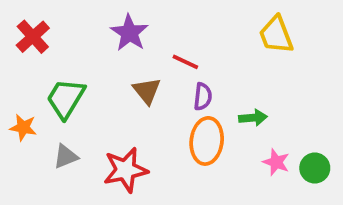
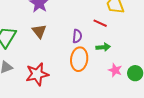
red line: (185, 62) -> (100, 23), moved
brown triangle: (147, 91) -> (39, 31), moved

